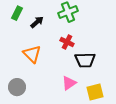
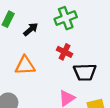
orange triangle: (32, 54) -> (25, 65), turned -48

